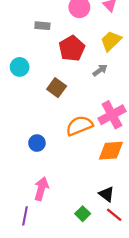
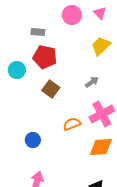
red pentagon: (72, 48) -> (45, 57), moved, turned -30
gray arrow: (100, 70) -> (92, 82), moved
orange semicircle: (79, 126) -> (72, 124), size x0.7

